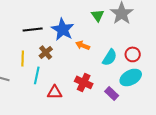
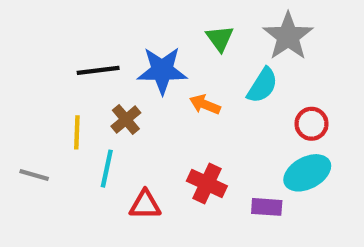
green triangle: (98, 15) -> (220, 38), moved
blue star: (63, 29) -> (162, 70), turned -30
cyan semicircle: (110, 57) -> (262, 85), moved
purple rectangle: (112, 93) -> (267, 207), turned -40

